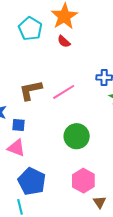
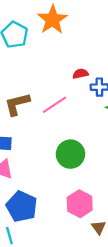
red semicircle: (64, 41) -> (80, 74), moved, turned 128

